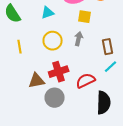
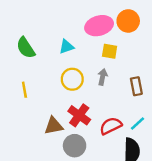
yellow line: (20, 47) -> (24, 90), moved
cyan line: (111, 67) -> (137, 124), moved
red cross: (59, 72) -> (79, 115), turned -36

